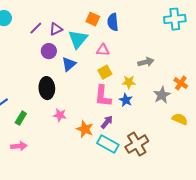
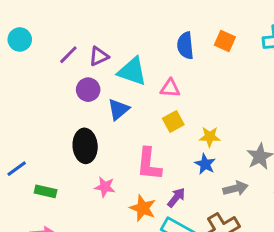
orange square: (93, 19) -> (225, 41), moved
cyan triangle: (78, 39) -> (132, 71), turned -50
gray arrow: (146, 62) -> (236, 188), moved
pink L-shape: (103, 96) -> (149, 164), moved
green rectangle: (21, 118) -> (46, 191), turned 72

